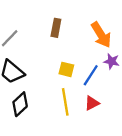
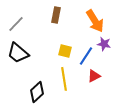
red triangle: (92, 103) -> (94, 76), moved
black diamond: (20, 104) -> (37, 92), moved

